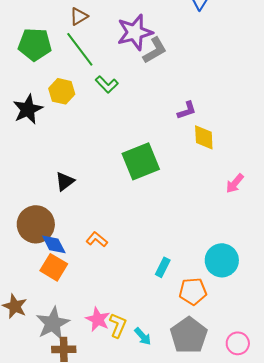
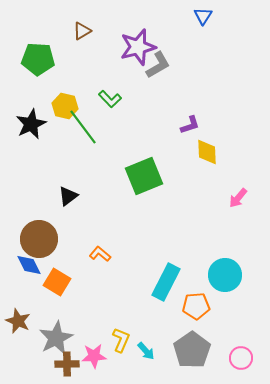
green line: (80, 49) -> (83, 127), moved
blue diamond: (54, 244) -> (29, 265), moved
cyan rectangle: (163, 267) -> (166, 282), size x1.8
pink star: (98, 319) -> (94, 356), moved, turned -30

